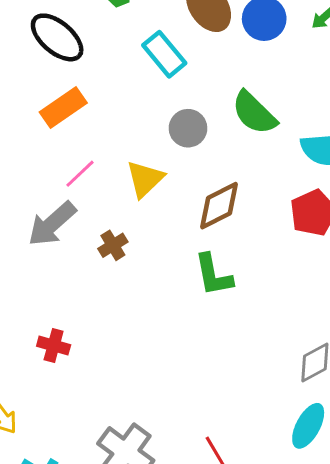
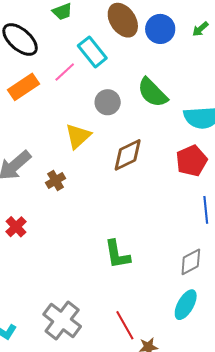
pink line: (80, 174) -> (65, 72), moved
green L-shape: (213, 275) -> (117, 254), moved
red cross: (54, 345) -> (16, 227), moved, turned 30

